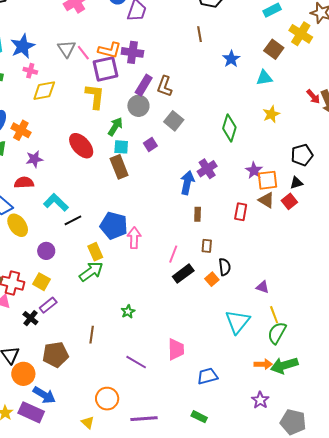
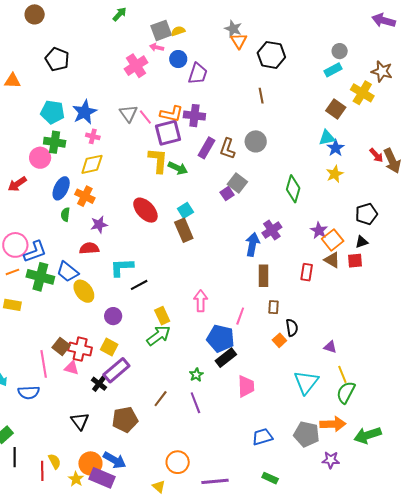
blue star: (231, 59) -> (336, 148), moved
yellow diamond: (44, 91) -> (92, 164), moved
gray circle: (138, 106) -> (256, 141), moved
green arrow: (115, 127) -> (178, 168), moved, turned 84
purple square: (150, 145) -> (227, 194), moved
cyan square: (121, 147) -> (185, 210), turned -35
orange square: (268, 180) -> (333, 240), turned -30
red square: (289, 201) -> (355, 261), turned 35
cyan L-shape: (56, 202) -> (122, 267), turned -45
brown rectangle: (198, 214) -> (263, 276), size x1.5
blue pentagon: (114, 226) -> (220, 338), moved
black rectangle: (183, 274) -> (226, 358), moved
purple rectangle: (48, 305) -> (116, 370), size x1.5
brown line: (92, 335) -> (161, 399), turned 30
pink trapezoid: (176, 349) -> (246, 386), moved
purple line: (136, 362) -> (195, 403), moved, turned 40
orange arrow: (263, 364) -> (333, 424), size x1.4
green arrow: (284, 365) -> (368, 435), moved
orange circle: (23, 374) -> (90, 463), moved
blue trapezoid: (207, 376) -> (262, 437), moved
purple star: (260, 400) -> (331, 460), turned -30
gray pentagon: (293, 422) -> (307, 434), moved

